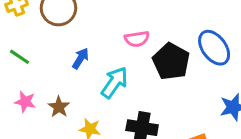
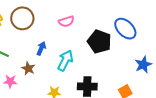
pink semicircle: (137, 39) -> (66, 21), moved
brown star: (59, 107) -> (28, 68), moved

